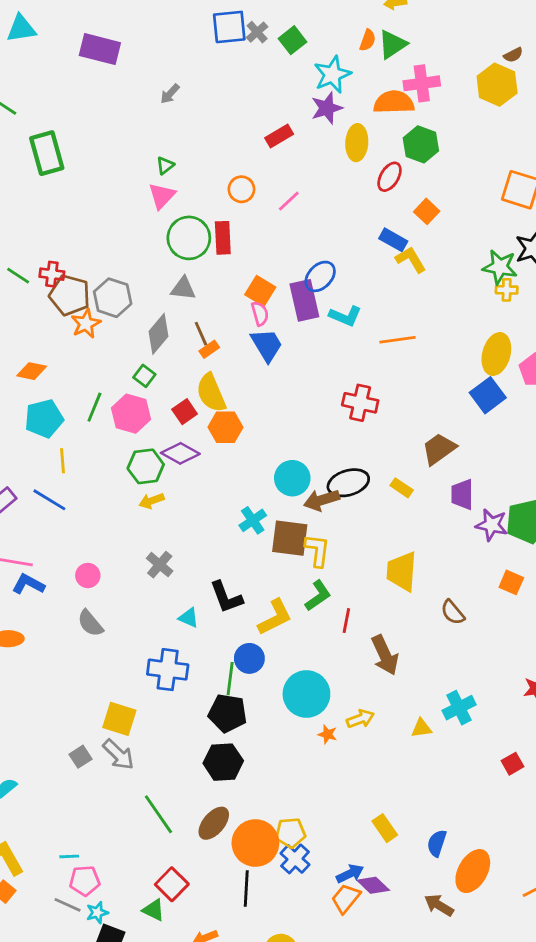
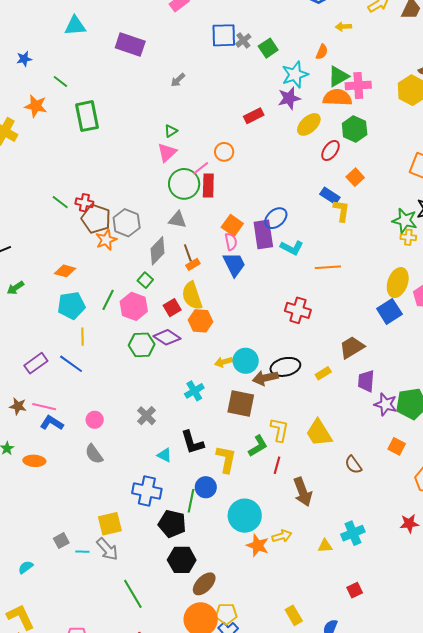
green triangle: (392, 44) -> (338, 76), moved
yellow ellipse: (357, 143) -> (309, 124), turned 40
pink line: (289, 201) -> (201, 168), moved
yellow L-shape: (411, 260) -> (341, 211), turned 35
yellow rectangle: (402, 488) -> (323, 373), turned -70
yellow arrow: (152, 501) -> (224, 362), moved
cyan cross: (253, 520) -> (194, 391), moved
yellow L-shape: (317, 550) -> (279, 430), moved
yellow trapezoid: (402, 571) -> (319, 433), turned -40
yellow L-shape: (275, 617) -> (226, 459), turned -56
black pentagon: (228, 713) -> (172, 524), moved
yellow square: (119, 719) -> (110, 524), turned -35
orange star: (328, 734) -> (258, 545), size x1.6
gray square: (81, 757) -> (61, 541), moved
red square: (513, 764) -> (355, 590), moved
brown ellipse: (214, 823) -> (204, 584), moved
cyan line: (69, 856) -> (82, 552), moved

